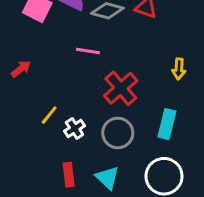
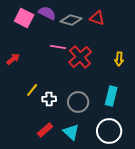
red cross: (121, 88) -> (80, 57), moved
white cross: (75, 128) -> (49, 99), turned 32
red rectangle: (69, 175) -> (45, 130), turned 56

